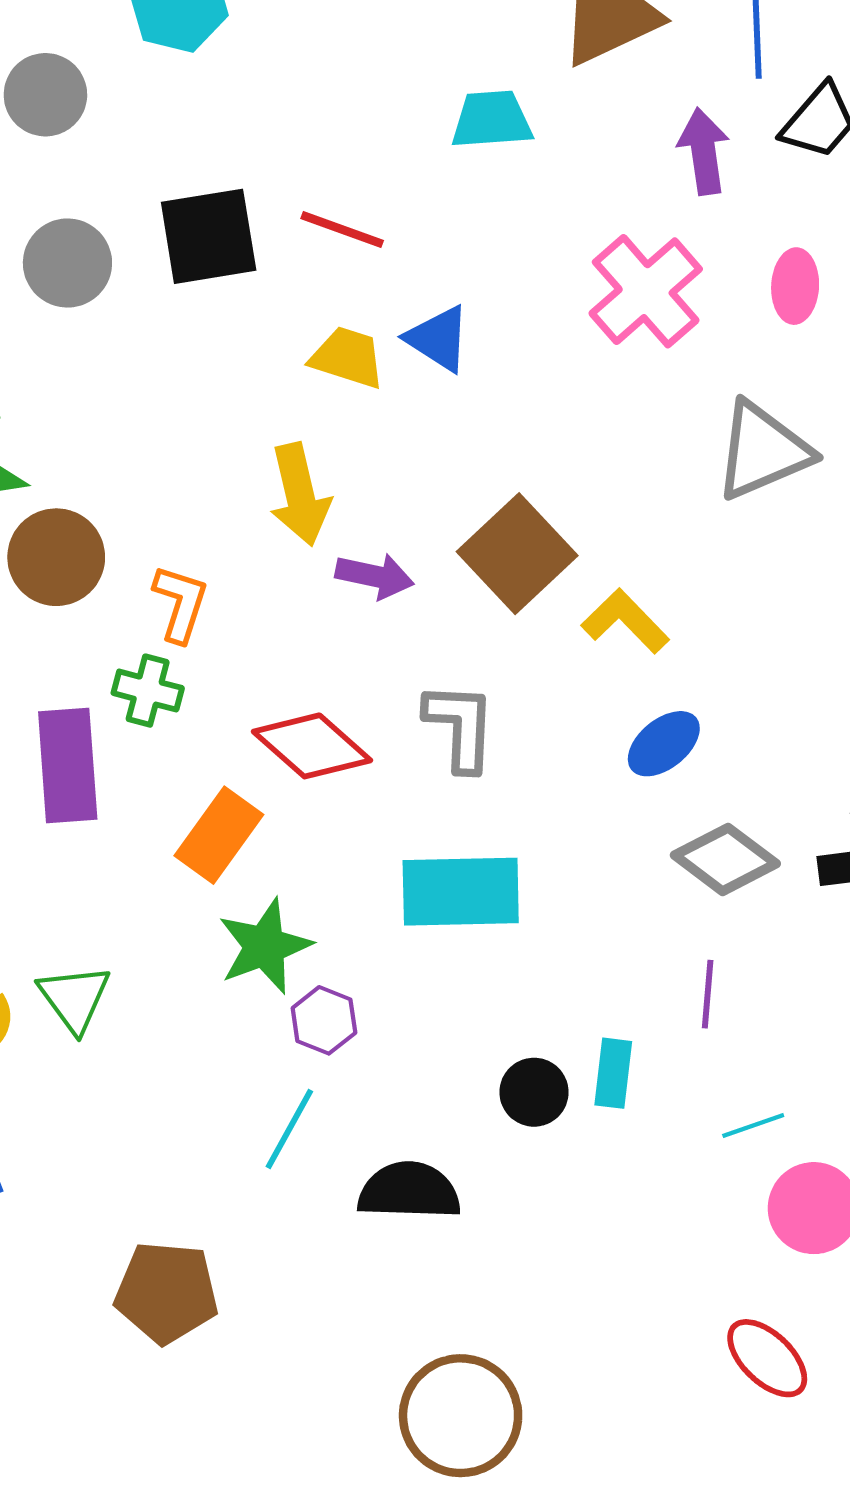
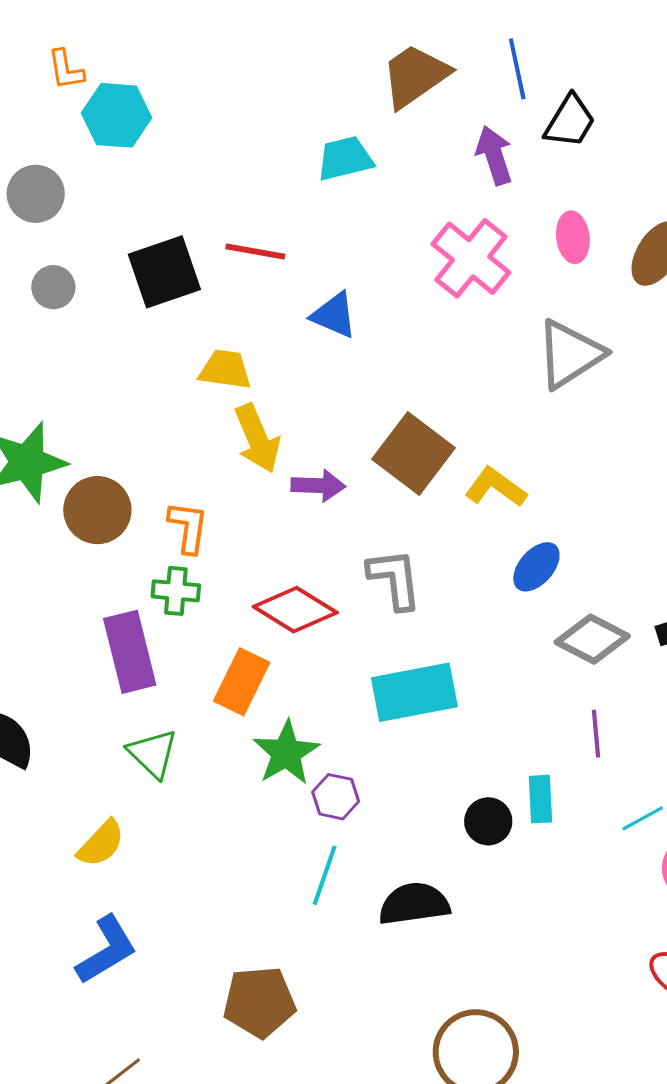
gray circle: (67, 263) -> (53, 287), moved, size x0.7
yellow trapezoid: (348, 357) -> (225, 370), moved
green triangle: (74, 998) -> (153, 753), moved

